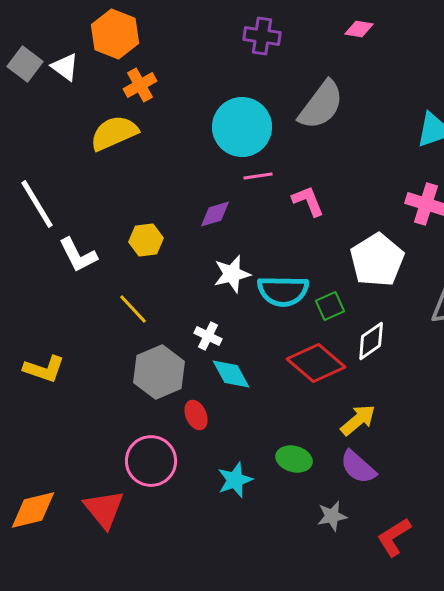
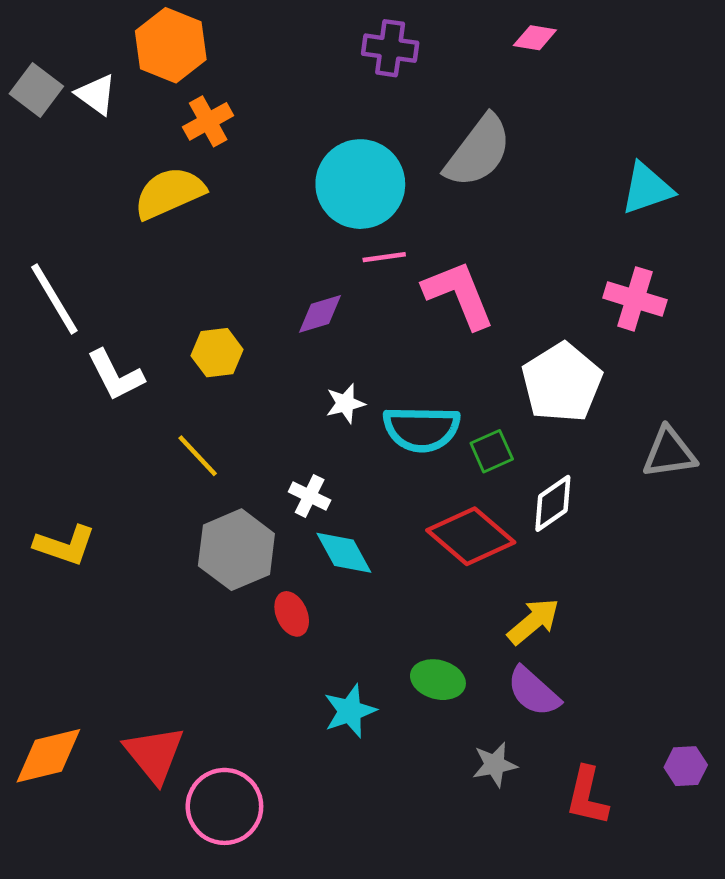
pink L-shape: (308, 201) -> (459, 294), size x1.5
white star: (232, 274) -> (345, 403), size x0.7
pink circle: (151, 461) -> (224, 806), moved
red L-shape: (394, 537) -> (587, 796), turned -45

